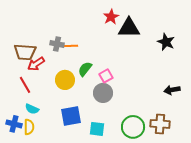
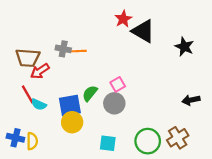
black triangle: (129, 28) -> (143, 31), turned 30
green semicircle: (85, 69) -> (90, 93), moved
yellow circle: (65, 80) -> (72, 122), moved
cyan semicircle: (32, 109) -> (39, 104), moved
blue square: (71, 116) -> (70, 106), moved
brown cross: (160, 124) -> (178, 138), turned -36

